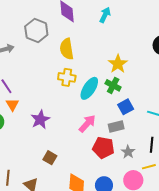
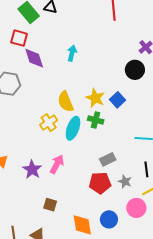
yellow semicircle: (67, 49) -> (66, 102), moved
yellow cross: (67, 77) -> (49, 123), turned -30
blue square: (126, 107) -> (118, 100), moved
pink arrow: (87, 124) -> (57, 164), moved

